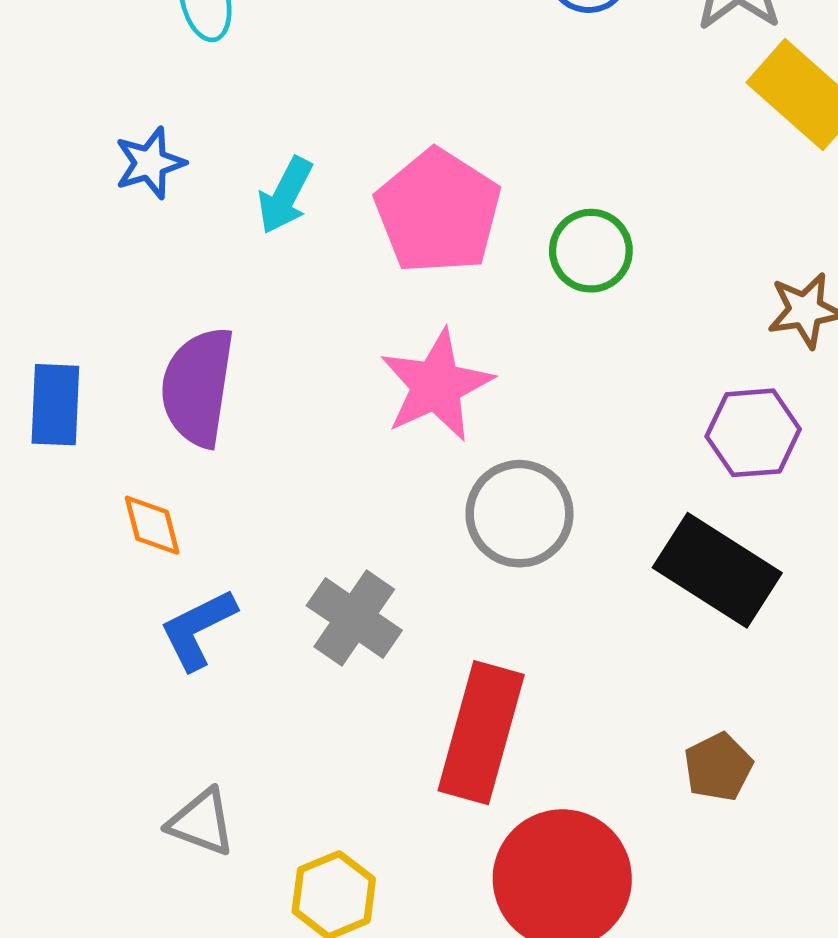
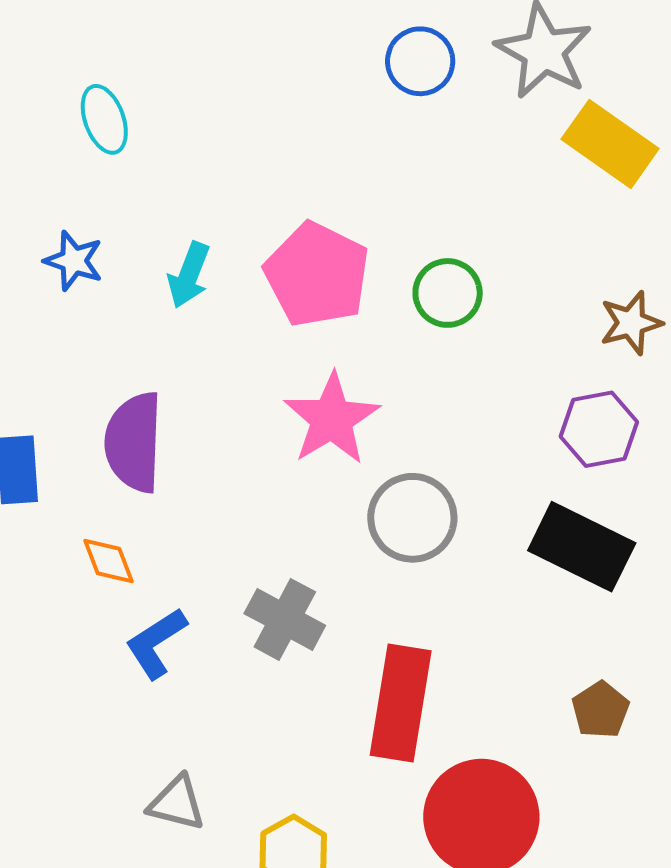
blue star: (150, 163) -> (74, 261), turned -30

